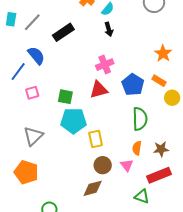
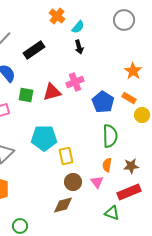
red triangle: (99, 90) -> (52, 92), moved
green square: (65, 97) -> (26, 95), moved

